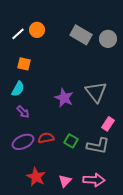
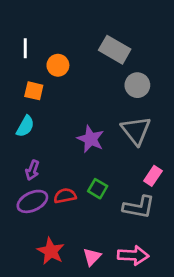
orange circle: (37, 30) -> (58, 65), moved
white line: (18, 34) -> (25, 48), turned -48
gray circle: (108, 39) -> (137, 85), moved
purple arrow: (23, 112) -> (32, 170), moved, turned 64
green square: (71, 141) -> (98, 189), moved

